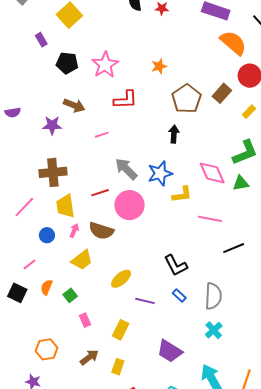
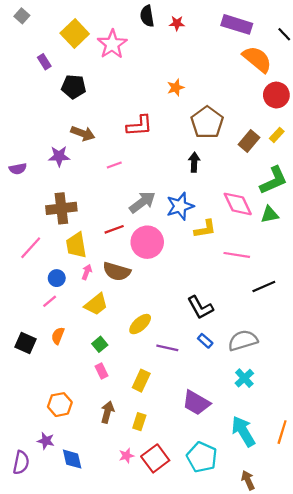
pink star: (105, 65) -> (112, 44), moved
brown rectangle: (222, 93) -> (249, 141), moved
purple semicircle: (13, 112) -> (18, 169), moved
gray arrow: (126, 169) -> (142, 202), turned 100
pink line: (30, 264) -> (50, 301), moved
green square: (70, 295) -> (100, 344), moved
gray semicircle: (213, 296) -> (243, 340), turned -108
brown arrow: (89, 357) -> (107, 412), turned -36

